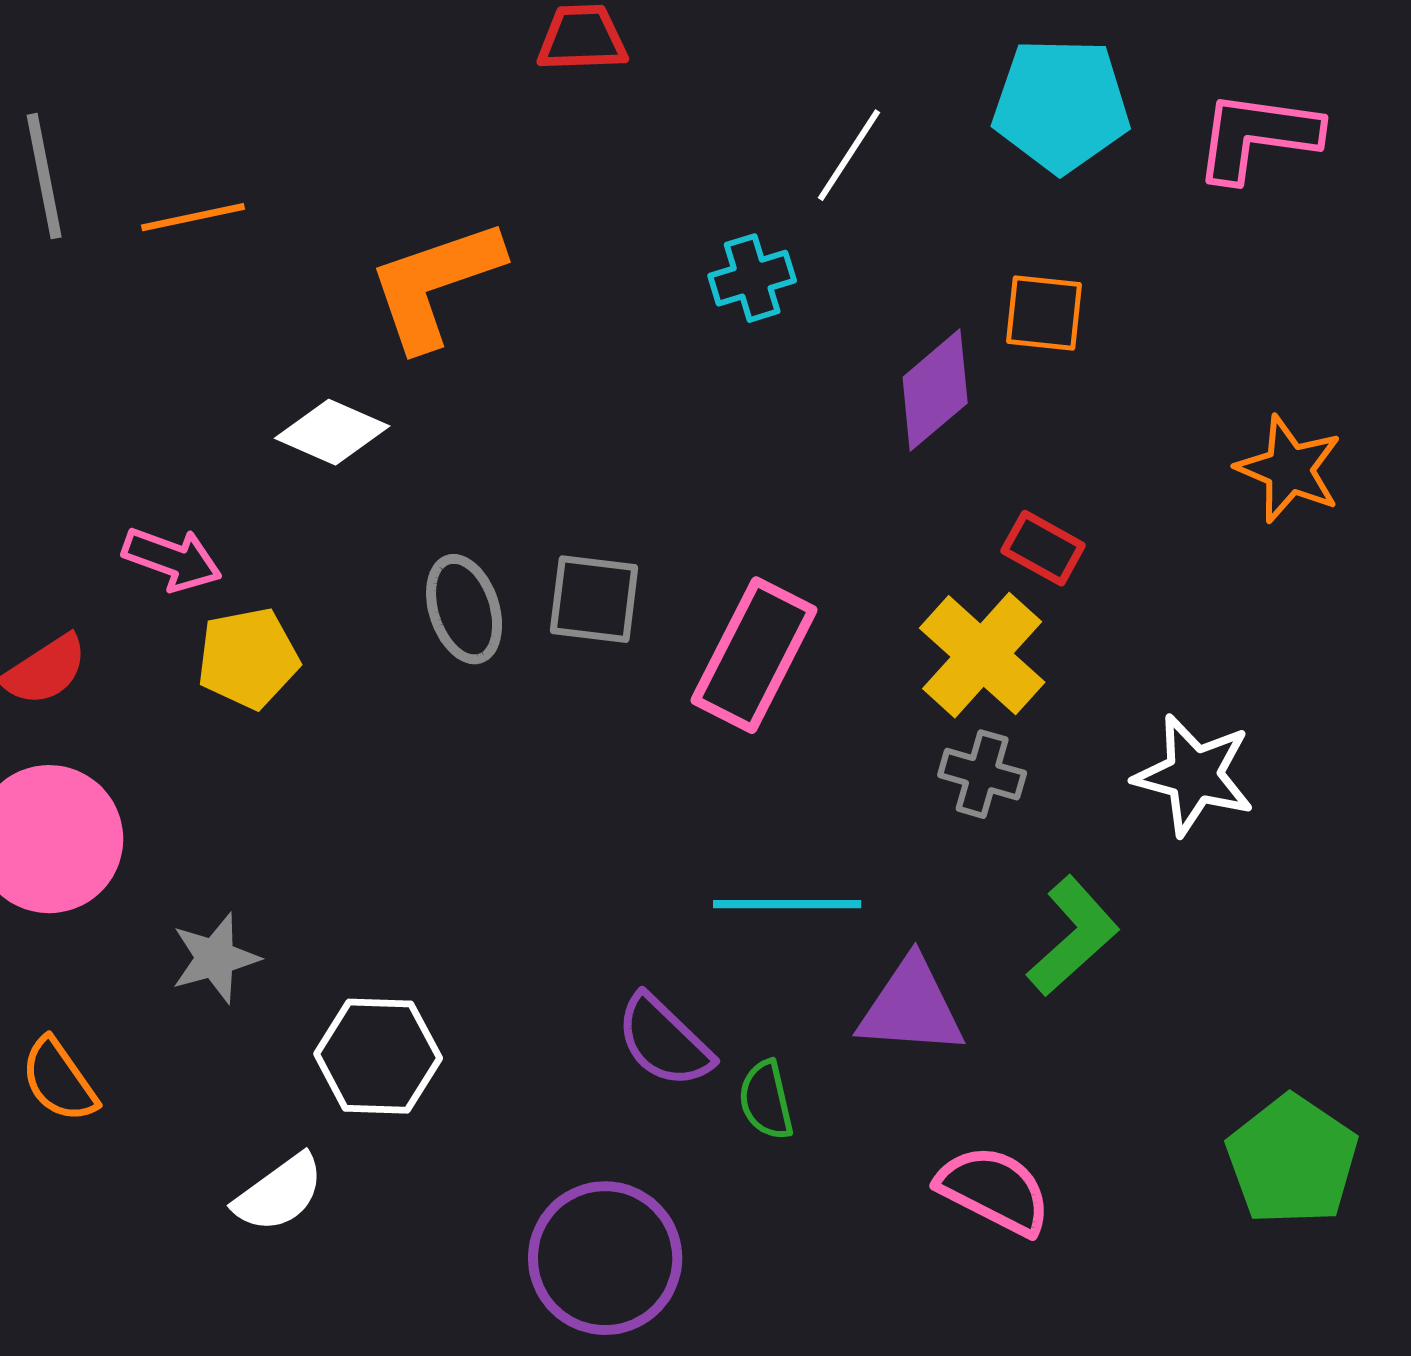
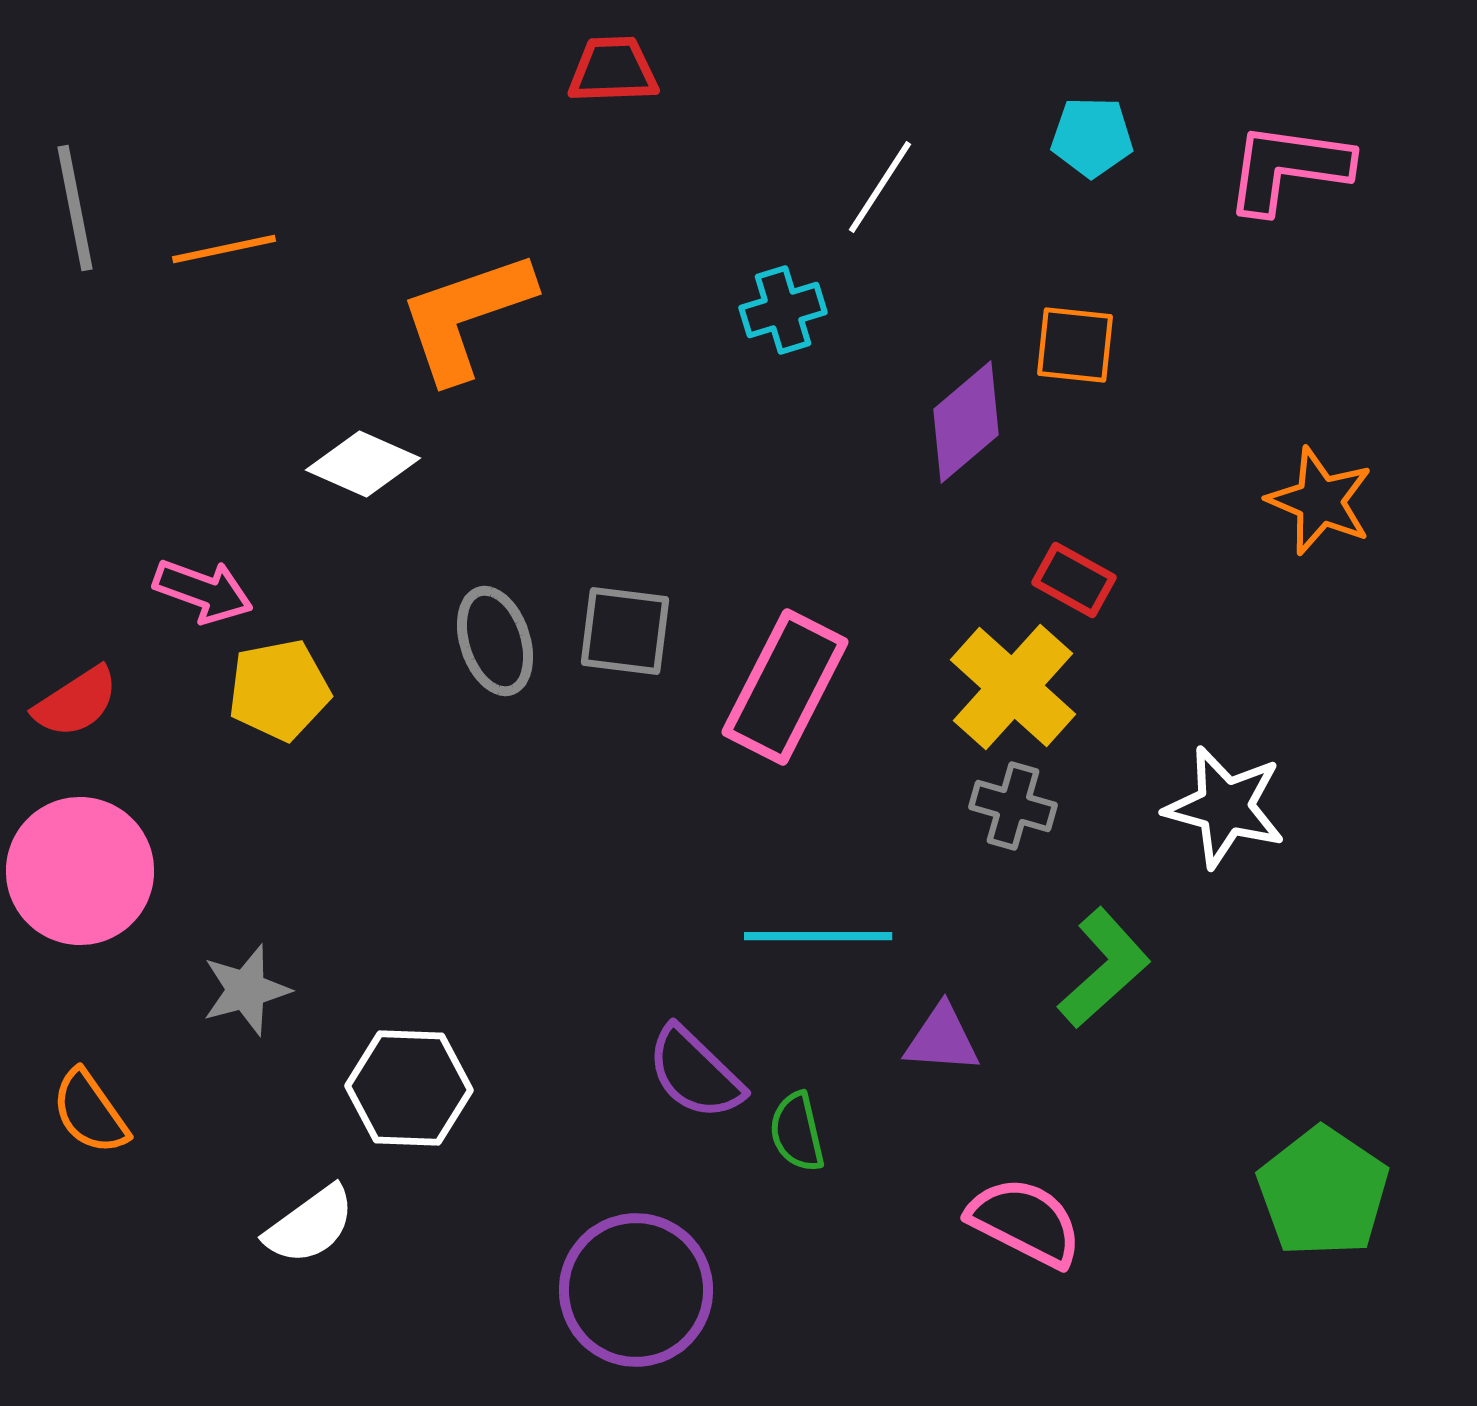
cyan pentagon: (1061, 105) -> (1092, 137), size x0.6
purple triangle: (911, 1007) -> (942, 1039), size x0.7

